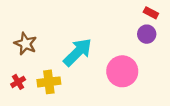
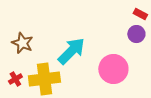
yellow cross: (49, 82) -> (44, 79), size x1.4

